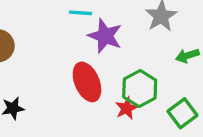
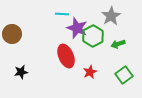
green arrow: (187, 56) -> (118, 44), moved
green hexagon: (140, 89) -> (93, 36), moved

